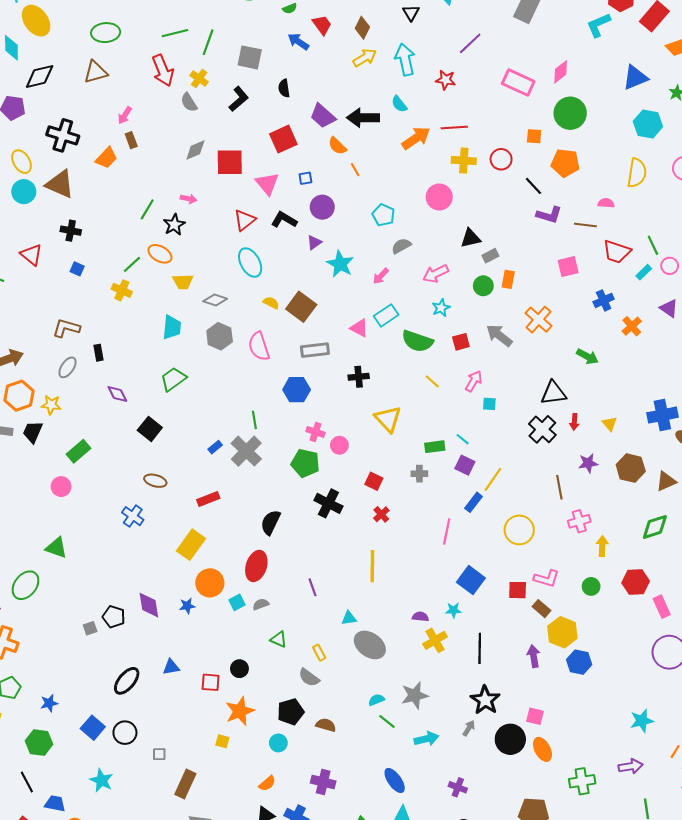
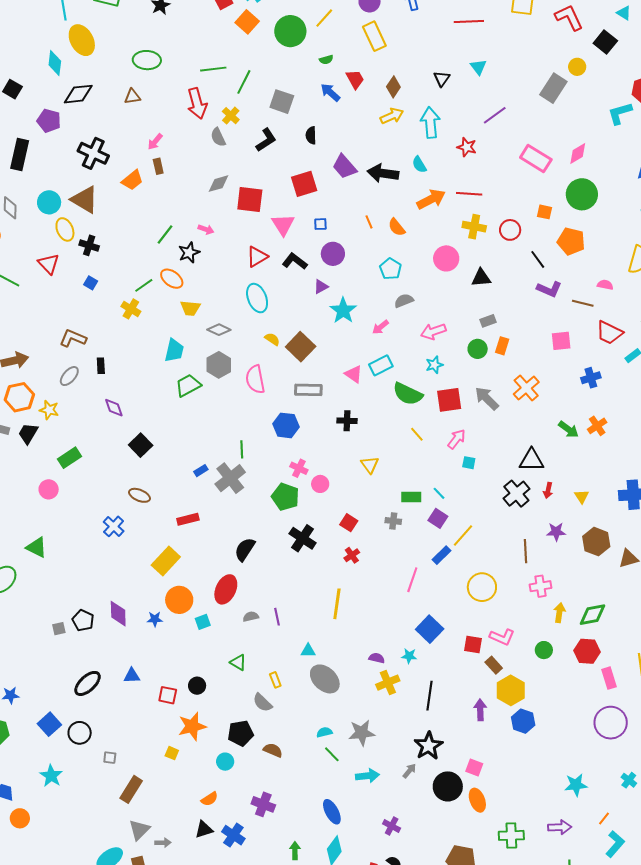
brown triangle: (95, 72) -> (132, 97), size x0.7
orange semicircle: (337, 146) -> (397, 227), moved
yellow ellipse: (22, 162) -> (65, 229), moved
black triangle: (471, 238) -> (481, 278), moved
orange cross: (632, 326) -> (597, 426), moved
red square: (461, 342) -> (449, 400), size x1.5
green trapezoid: (173, 379) -> (188, 385), moved
yellow triangle: (388, 419) -> (370, 465), size x0.7
green diamond: (655, 527) -> (592, 615), moved
gray semicircle: (261, 604) -> (251, 617), moved

